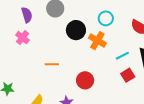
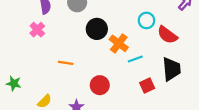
cyan circle: (106, 18) -> (146, 20), moved
cyan line: (122, 56) -> (135, 59), moved

